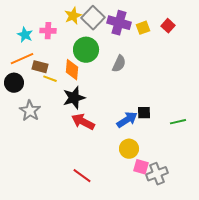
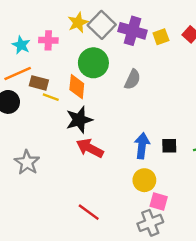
gray star: (30, 111) -> (27, 162), moved
black square: (144, 113) -> (169, 146), moved
blue arrow: (127, 120) -> (142, 146), turned -50
gray cross: (157, 174) -> (150, 223), moved

